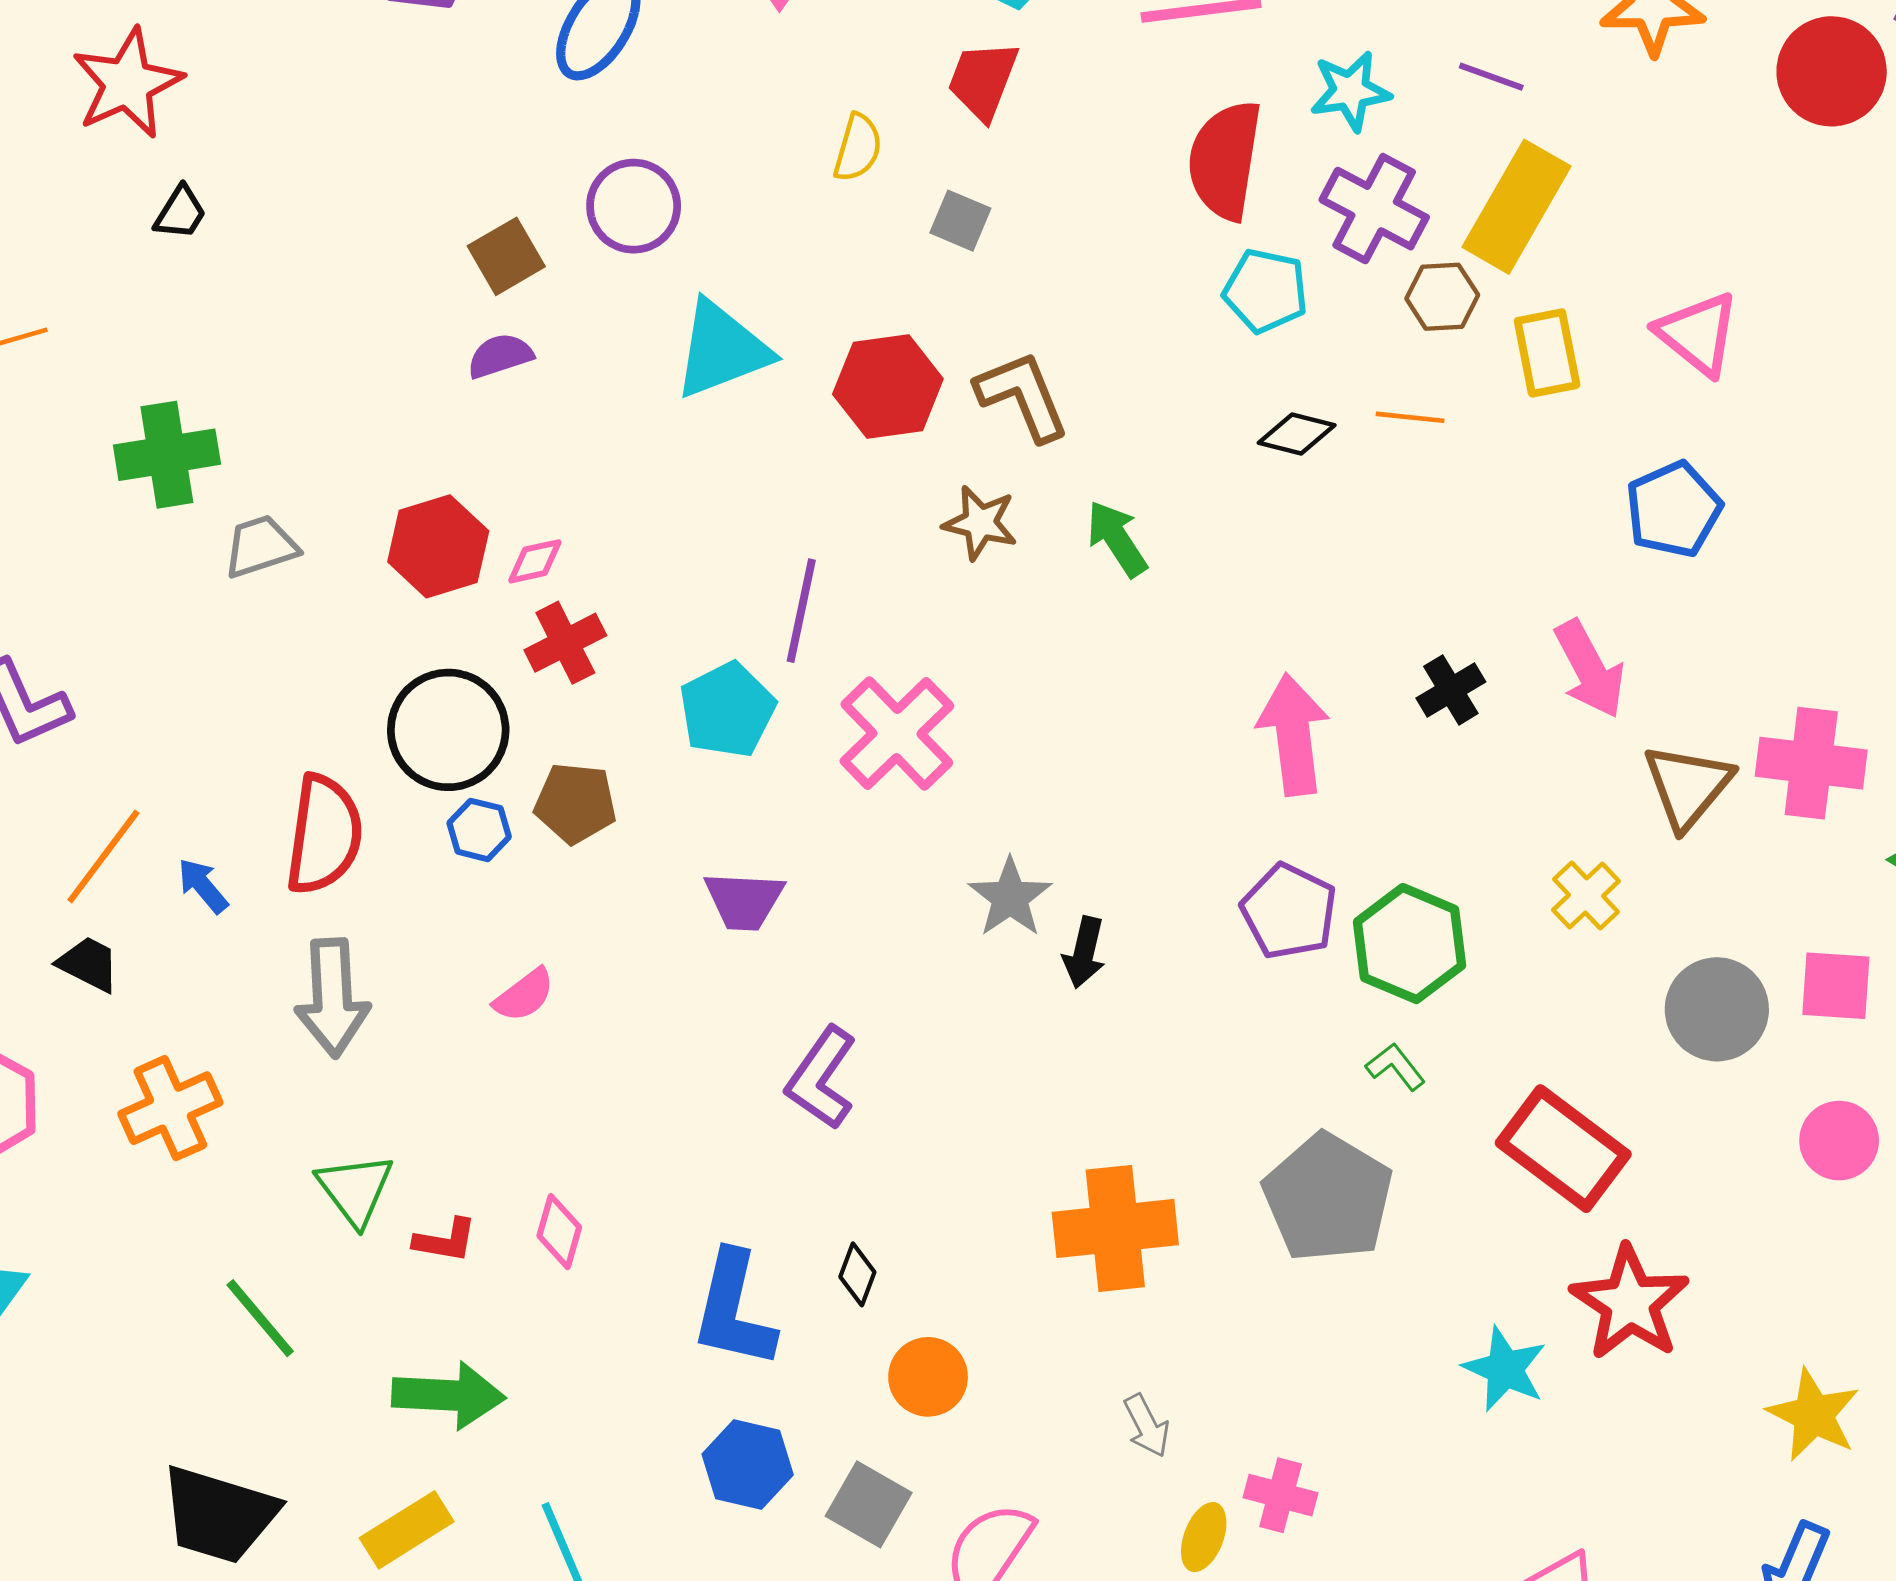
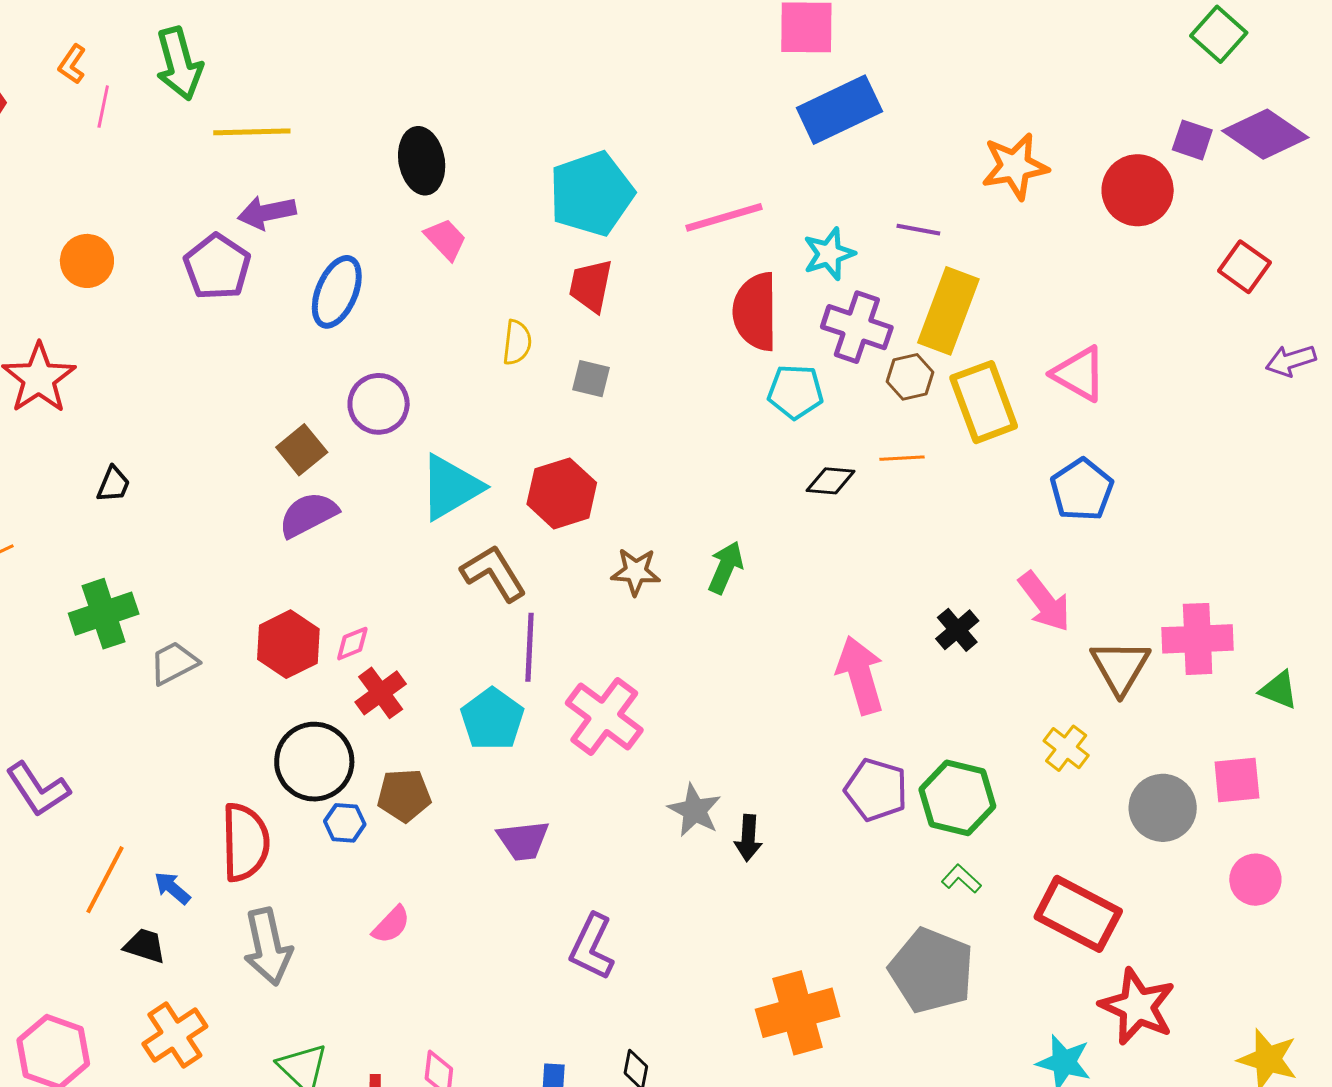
black trapezoid: (180, 213) -> (113, 484), moved
yellow rectangle: (1547, 353) -> (984, 402), size x1.4
purple semicircle: (500, 356) -> (308, 515), size x1.4
brown L-shape: (1022, 396) -> (494, 573), moved
green arrow: (1117, 539) -> (726, 567), turned 66
black trapezoid: (89, 964) -> (145, 946), moved

